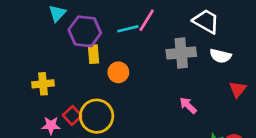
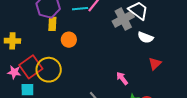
gray cross: (181, 53) -> (123, 19), moved, turned -30
pink arrow: (188, 105) -> (122, 78), moved
red square: (72, 115) -> (31, 67), size x1.6

